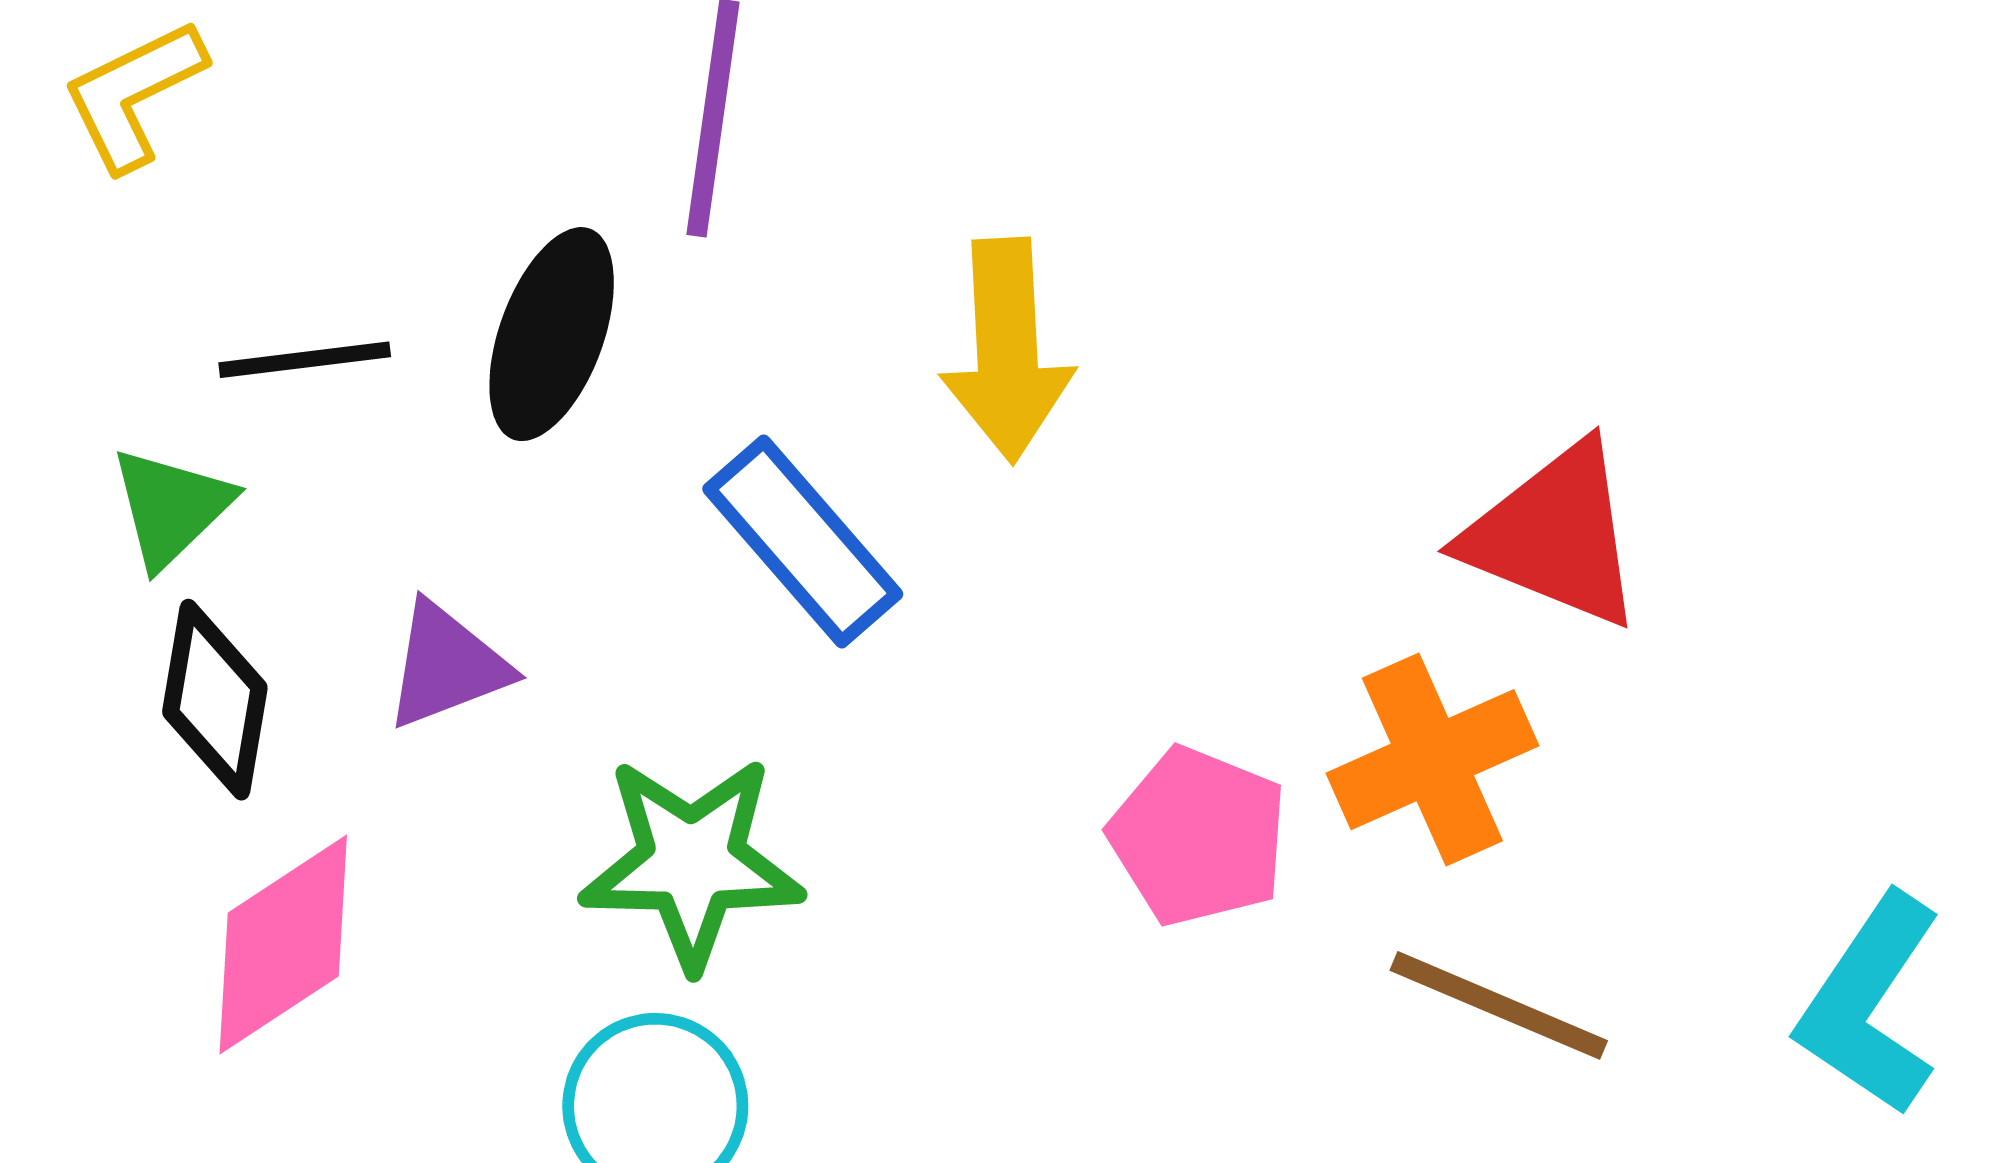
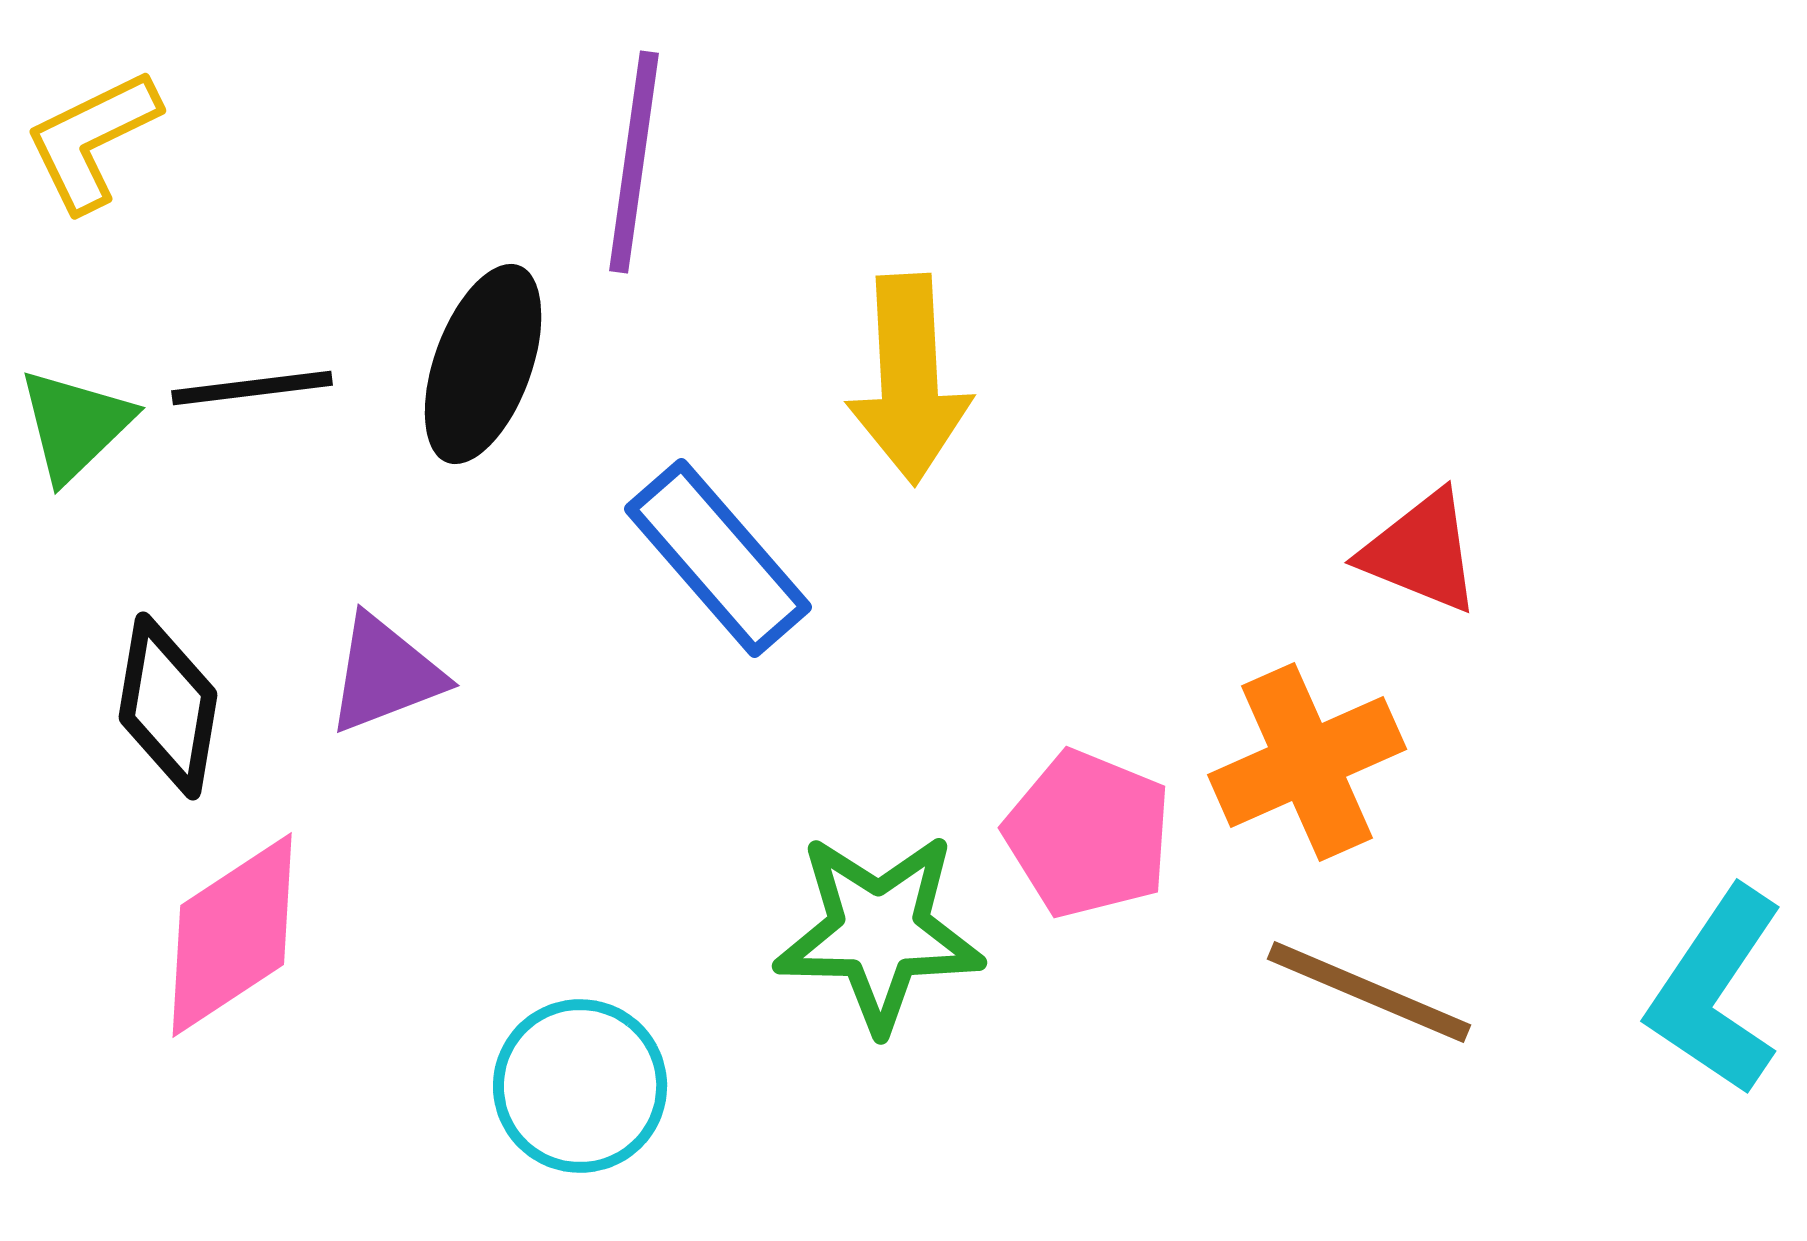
green triangle: (171, 507) -> (75, 425), moved
red triangle: (1554, 535) -> (1421, 552), size x0.7
green star: (692, 862) -> (879, 932), moved

